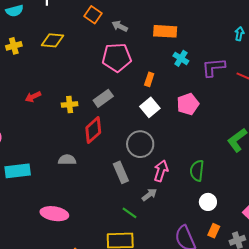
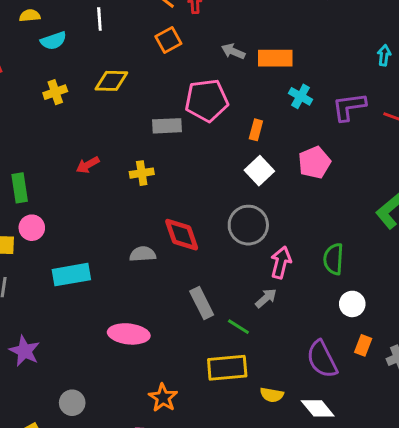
orange square: (93, 15) -> (168, 40), turned 30
gray arrow: (120, 26) -> (233, 51), moved
gray rectangle: (103, 98) -> (167, 126), moved, turned 36
red diamond: (93, 130) -> (182, 235), moved, turned -64
gray rectangle: (121, 172) -> (202, 303), moved

